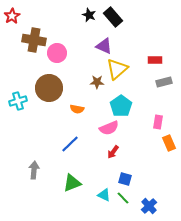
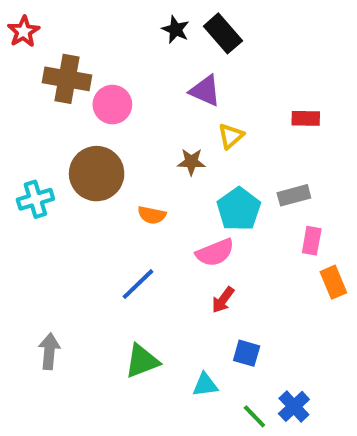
yellow triangle: (117, 69) -> (231, 136), size x0.6
gray rectangle: (164, 82) -> (294, 195), moved
gray arrow: (34, 170) -> (49, 351), moved
cyan triangle: (104, 195) -> (205, 385), turned -32
green line: (123, 198) -> (254, 416), moved

